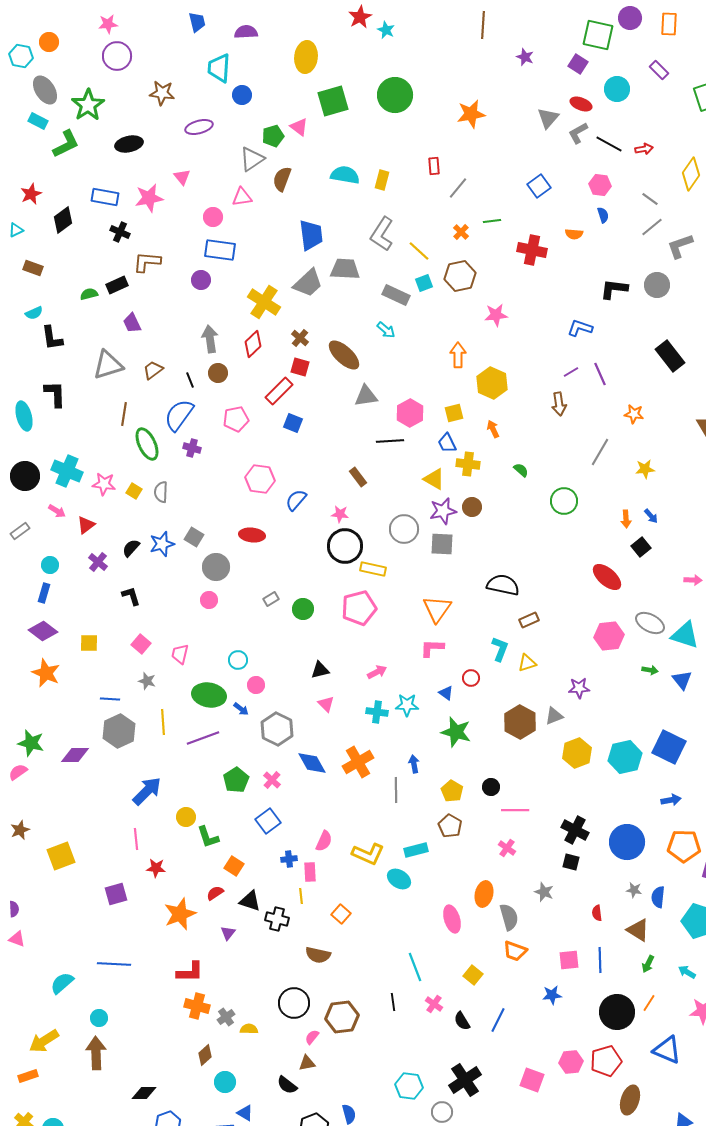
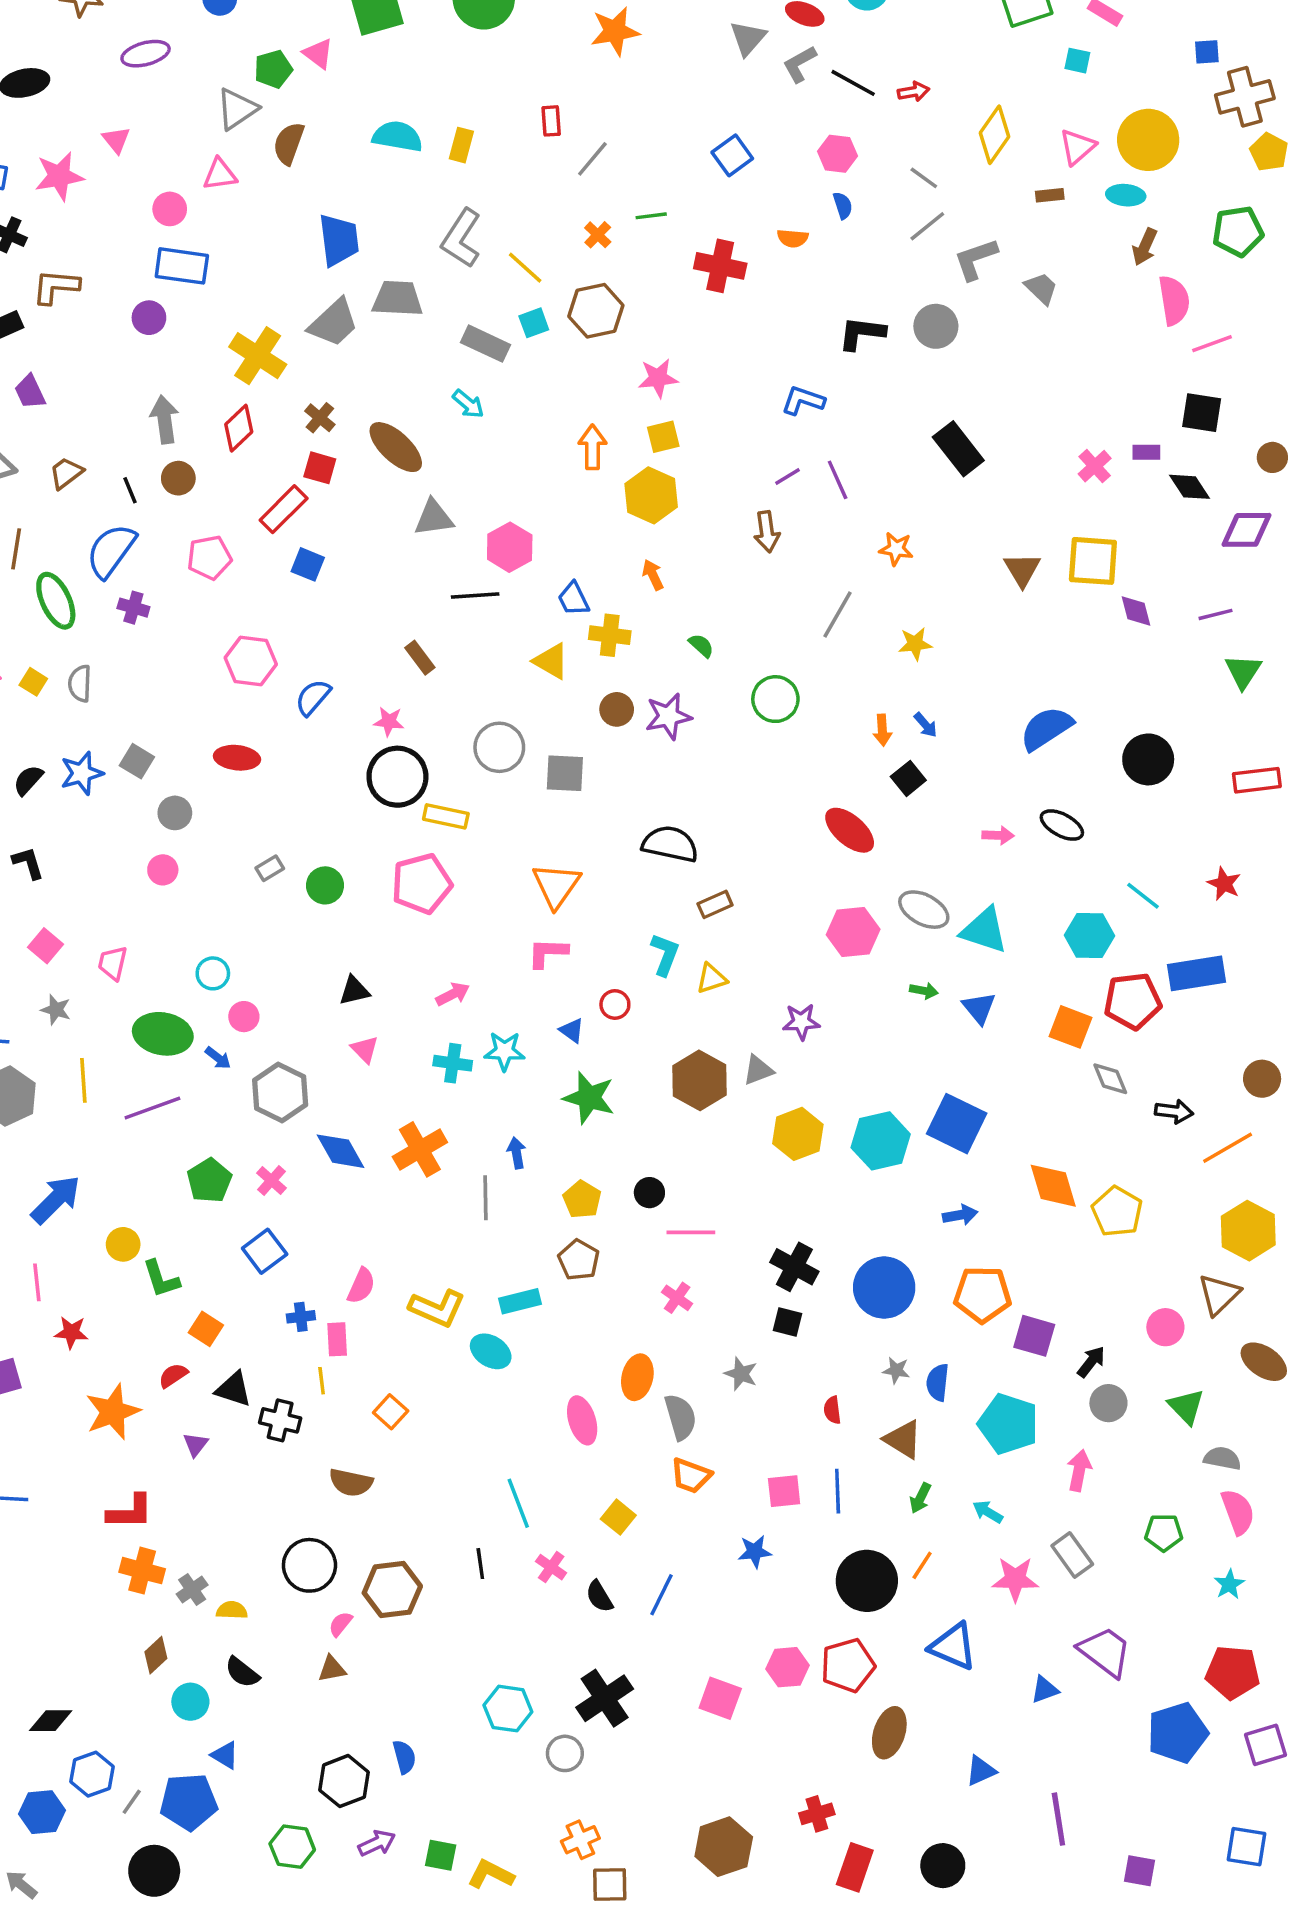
yellow square: (454, 413) -> (663, 437), moved
purple star: (443, 511) -> (668, 716), moved
gray circle: (216, 567) -> (175, 813), size x0.7
black semicircle: (287, 1085) -> (242, 1672), moved

